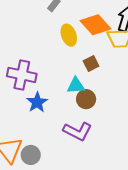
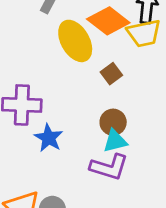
yellow ellipse: (69, 35) -> (75, 41), size x1.4
cyan triangle: (76, 86) -> (115, 141), moved

